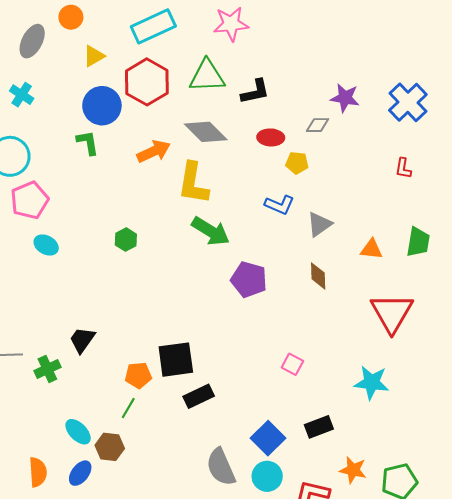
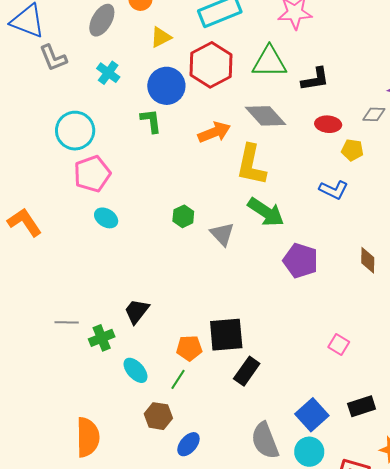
cyan cross: (22, 95) -> (108, 73), moved
gray triangle: (319, 224) -> (222, 234), moved, turned -40
black rectangle: (199, 396) -> (247, 371), turned -32
cyan ellipse: (78, 432) -> (135, 370), moved
orange semicircle: (38, 472) -> (88, 437), size x1.4
blue ellipse: (80, 473) -> (188, 444), moved

